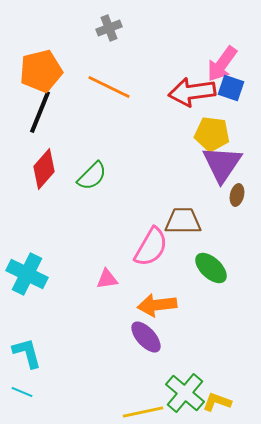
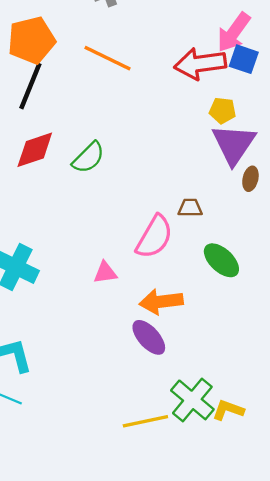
yellow pentagon: (212, 134) -> (223, 111), size x0.7
red diamond: (44, 169) -> (35, 150), turned 30
brown trapezoid: (183, 221) -> (190, 208), size x0.6

